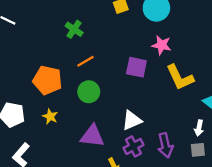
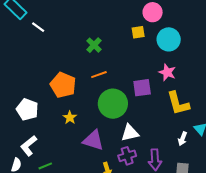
purple square: (136, 67) -> (142, 88), turned -30
green circle: (89, 92) -> (113, 104), moved, size x1.5
yellow star: (50, 116) -> (70, 118), moved
white arrow: (199, 128) -> (183, 139), moved

